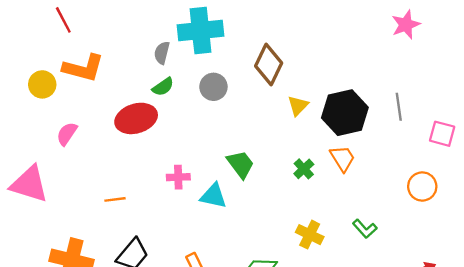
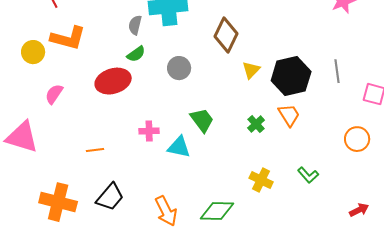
gray circle: (213, 87) -> (179, 68), moved

